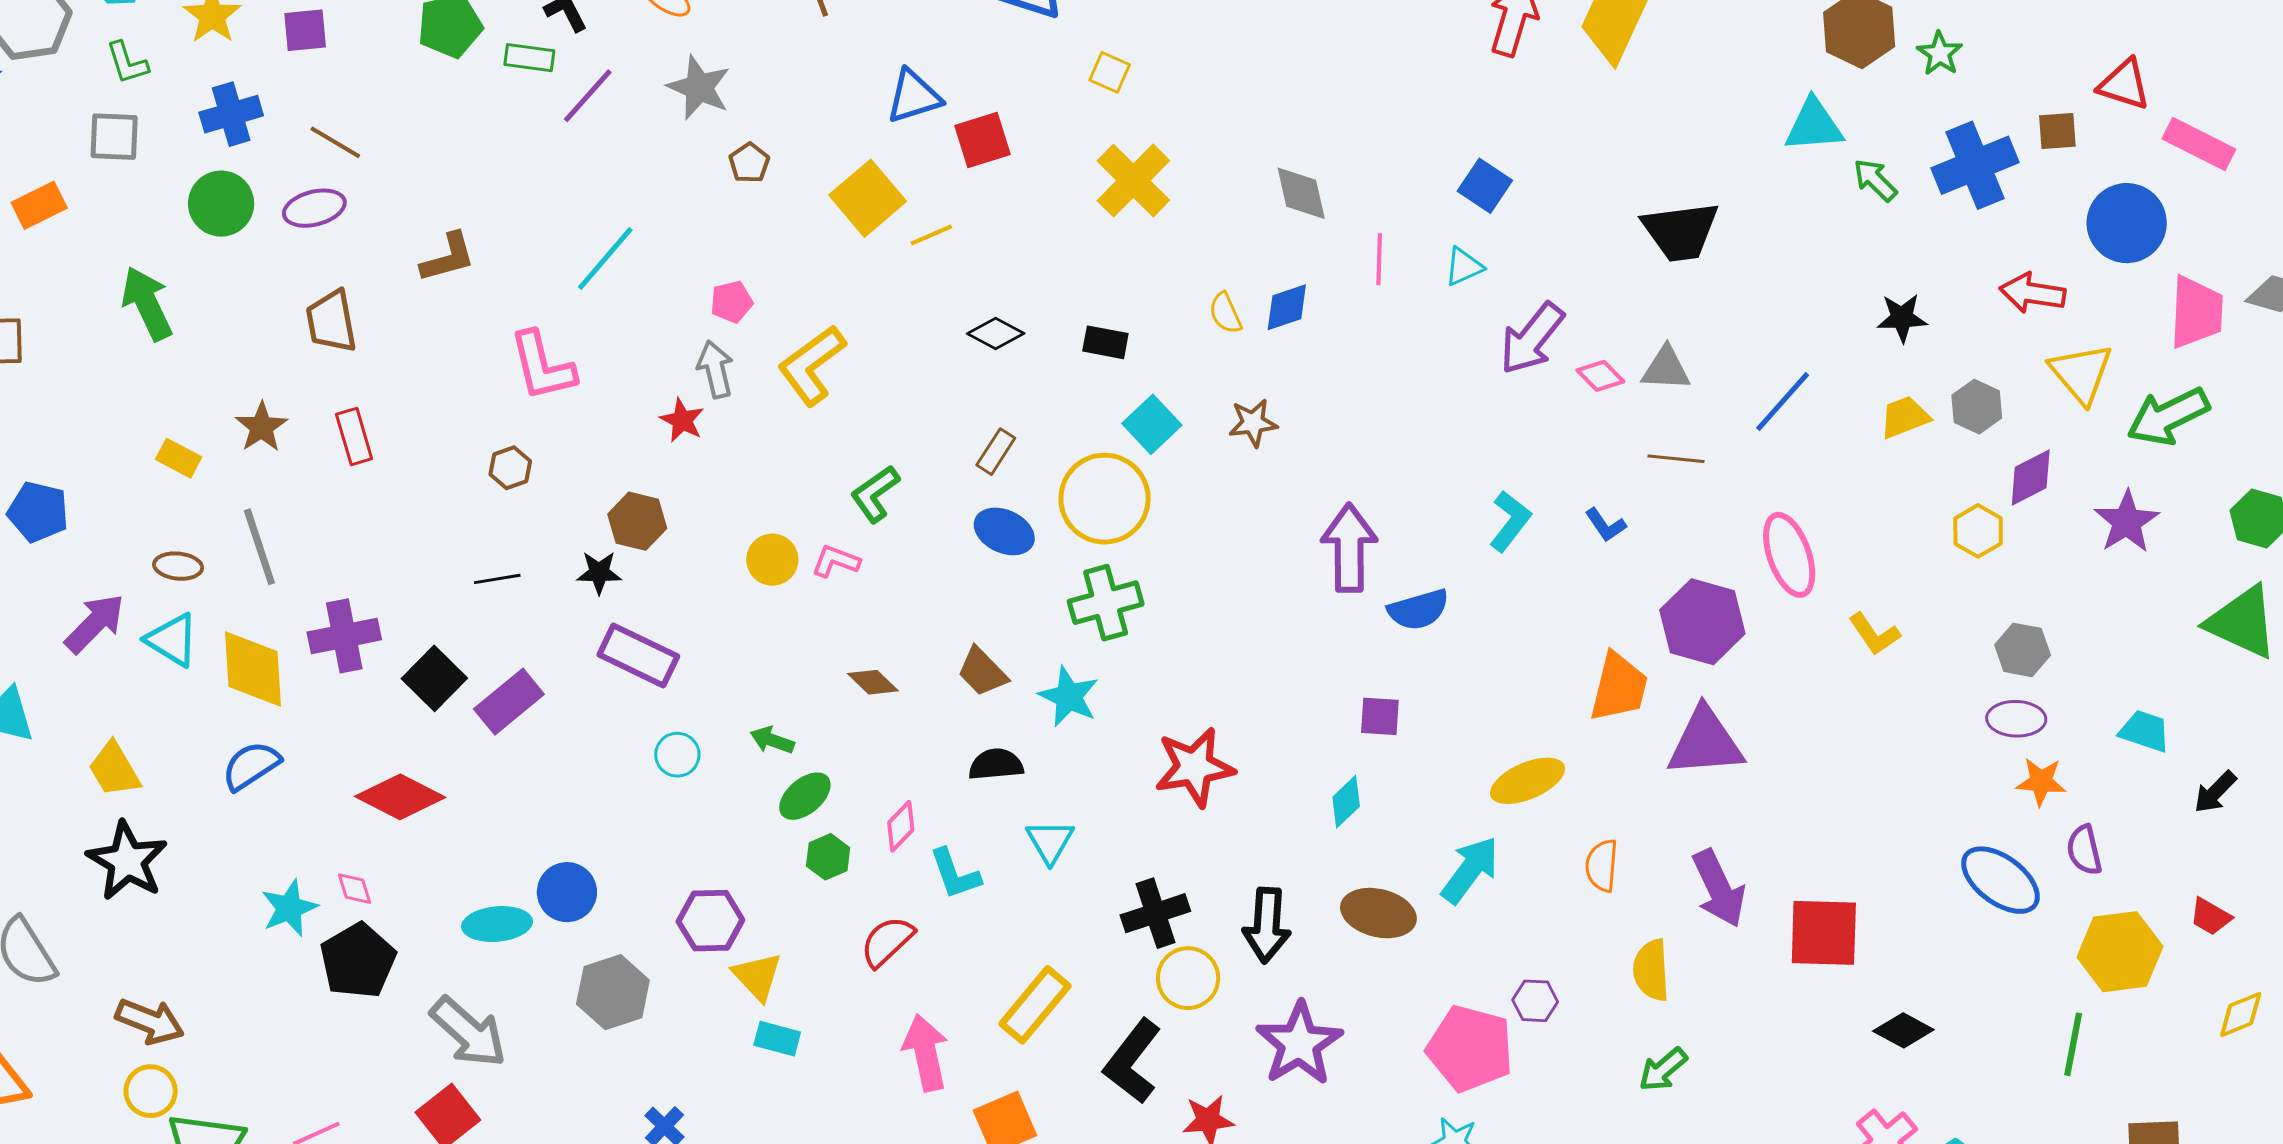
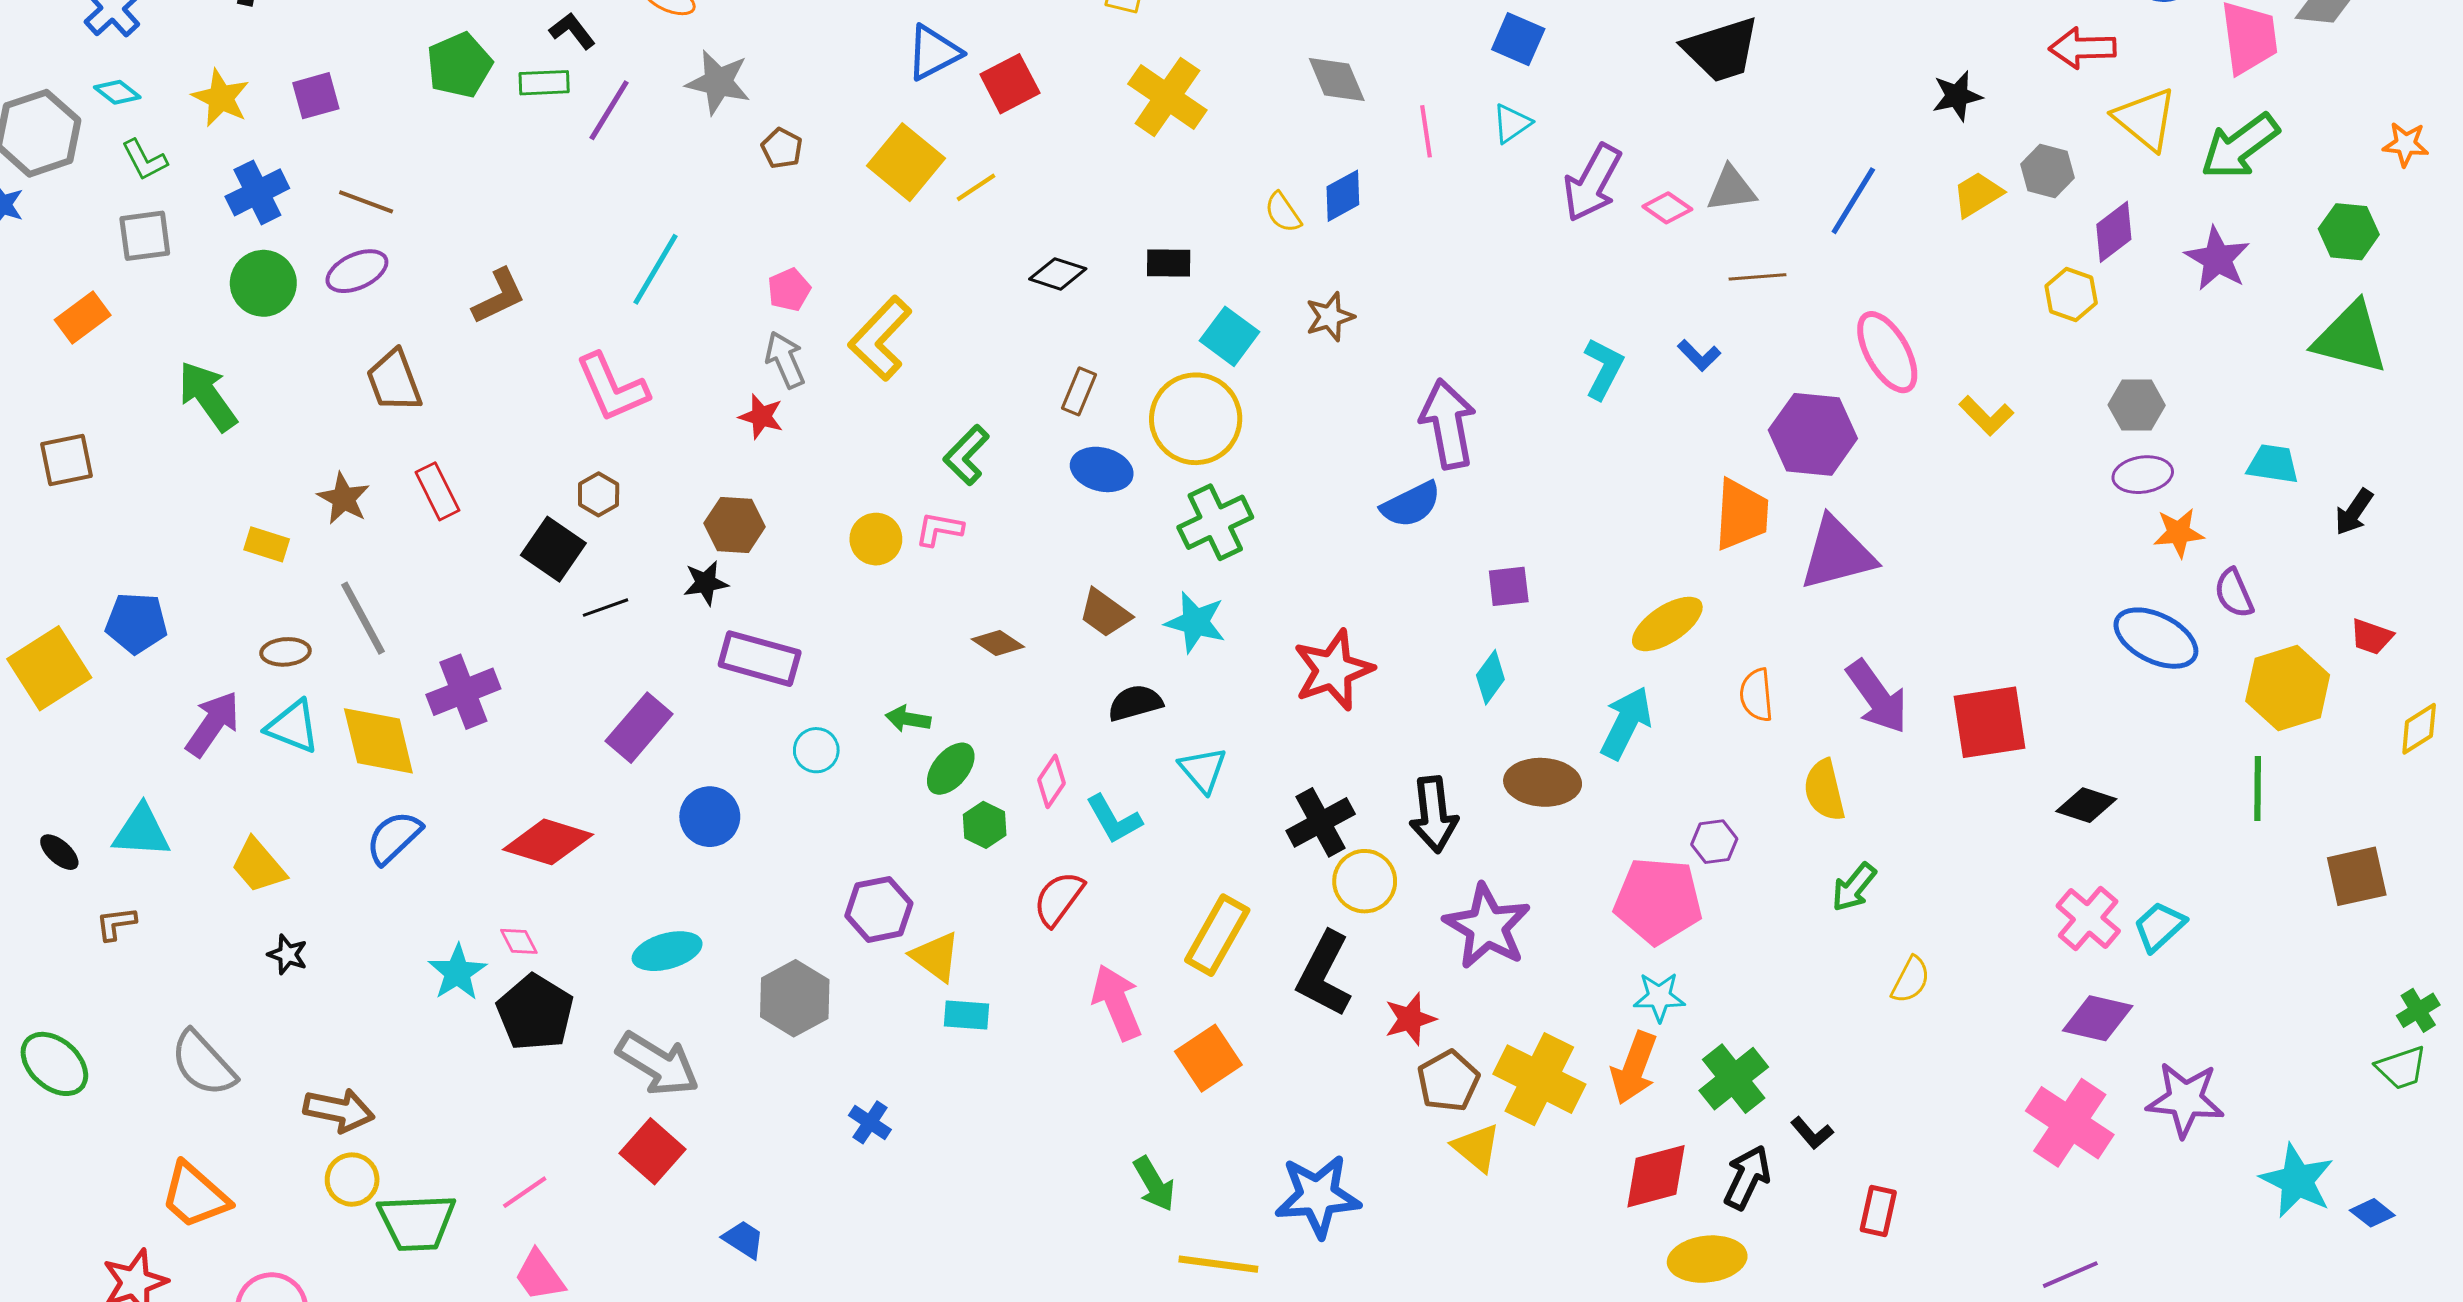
blue semicircle: (1418, 610) -> (1411, 505), moved
black square: (434, 678) -> (553, 549), moved
black star: (127, 861) -> (288, 955), size x0.5
blue circle: (567, 892) -> (710, 817), moved

